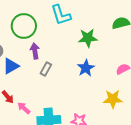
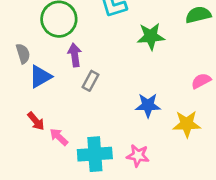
blue star: (86, 68) -> (148, 105), moved, turned 30

